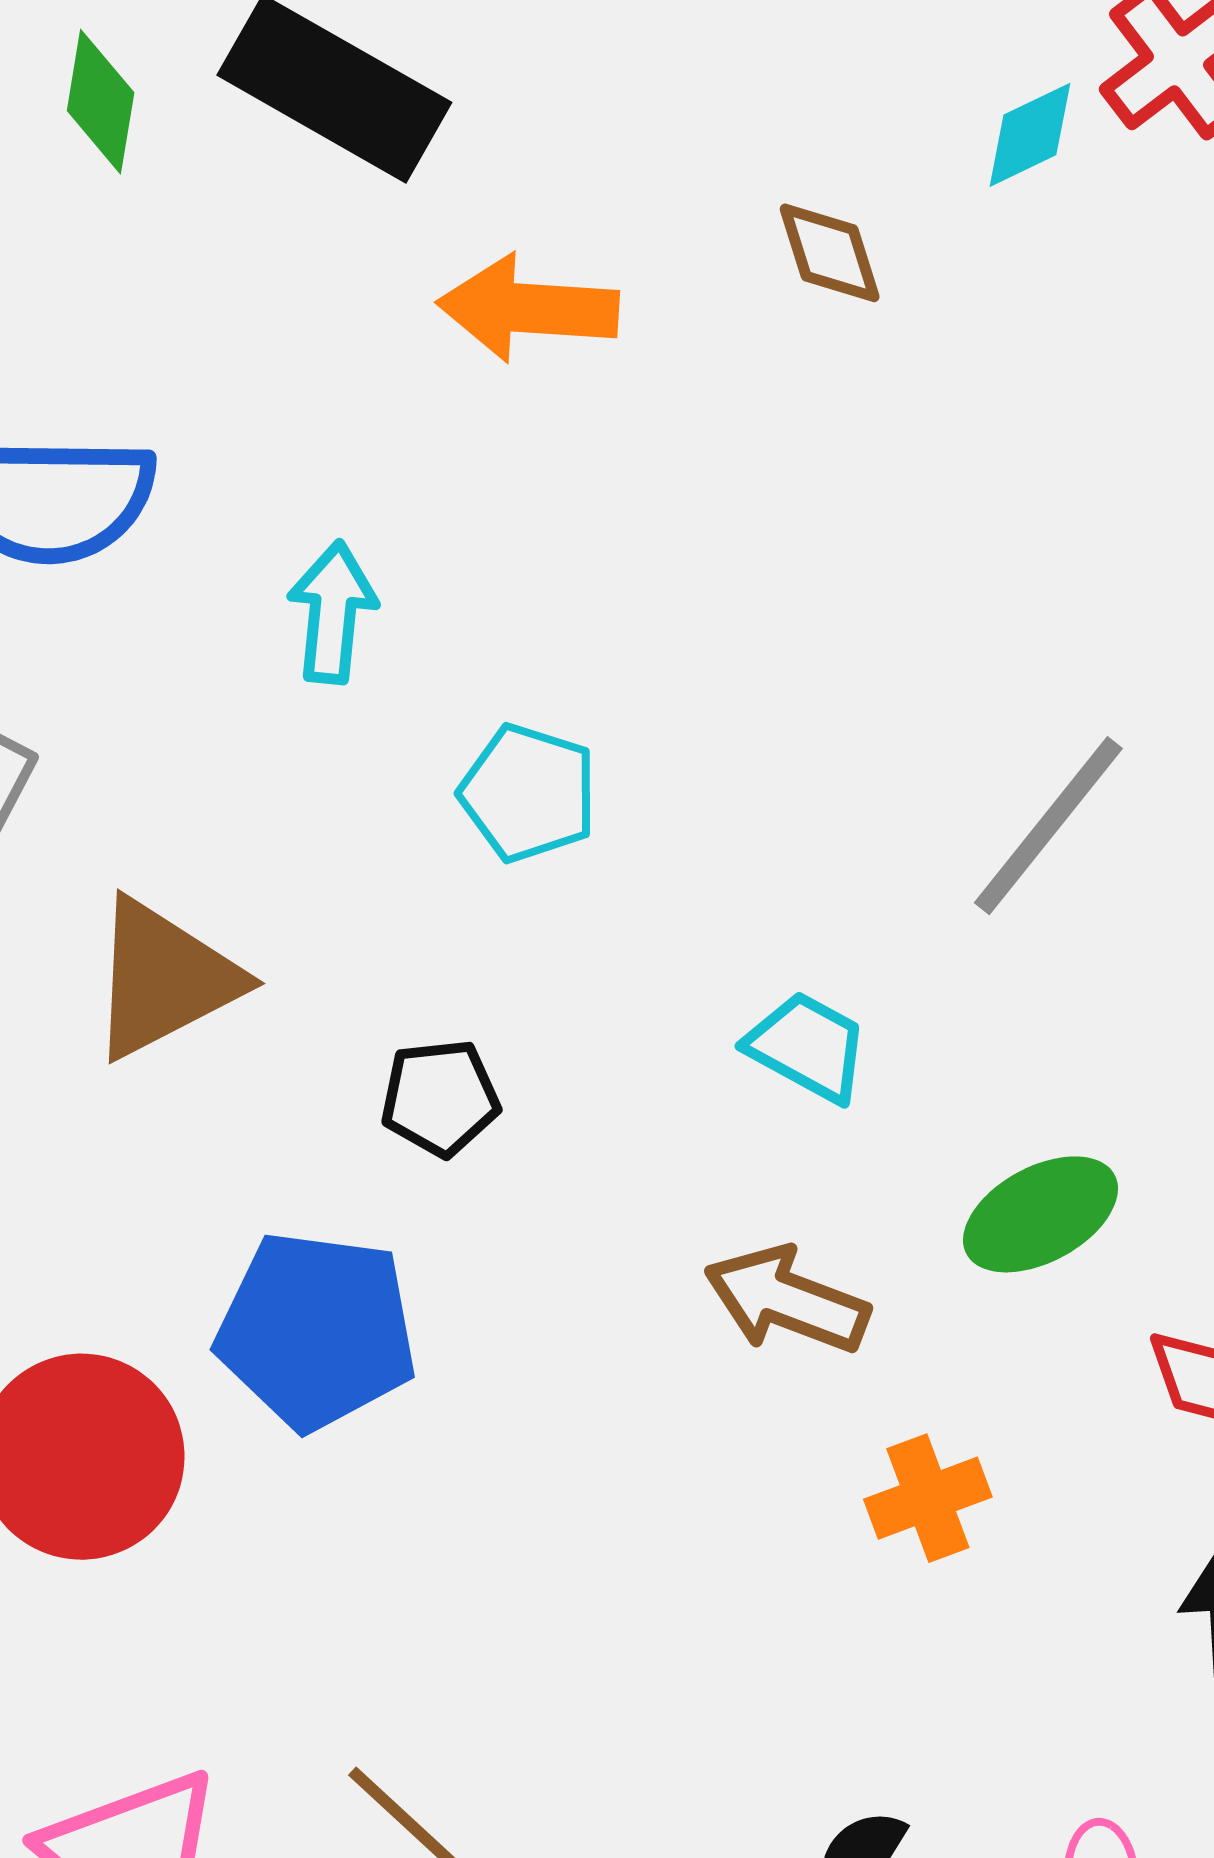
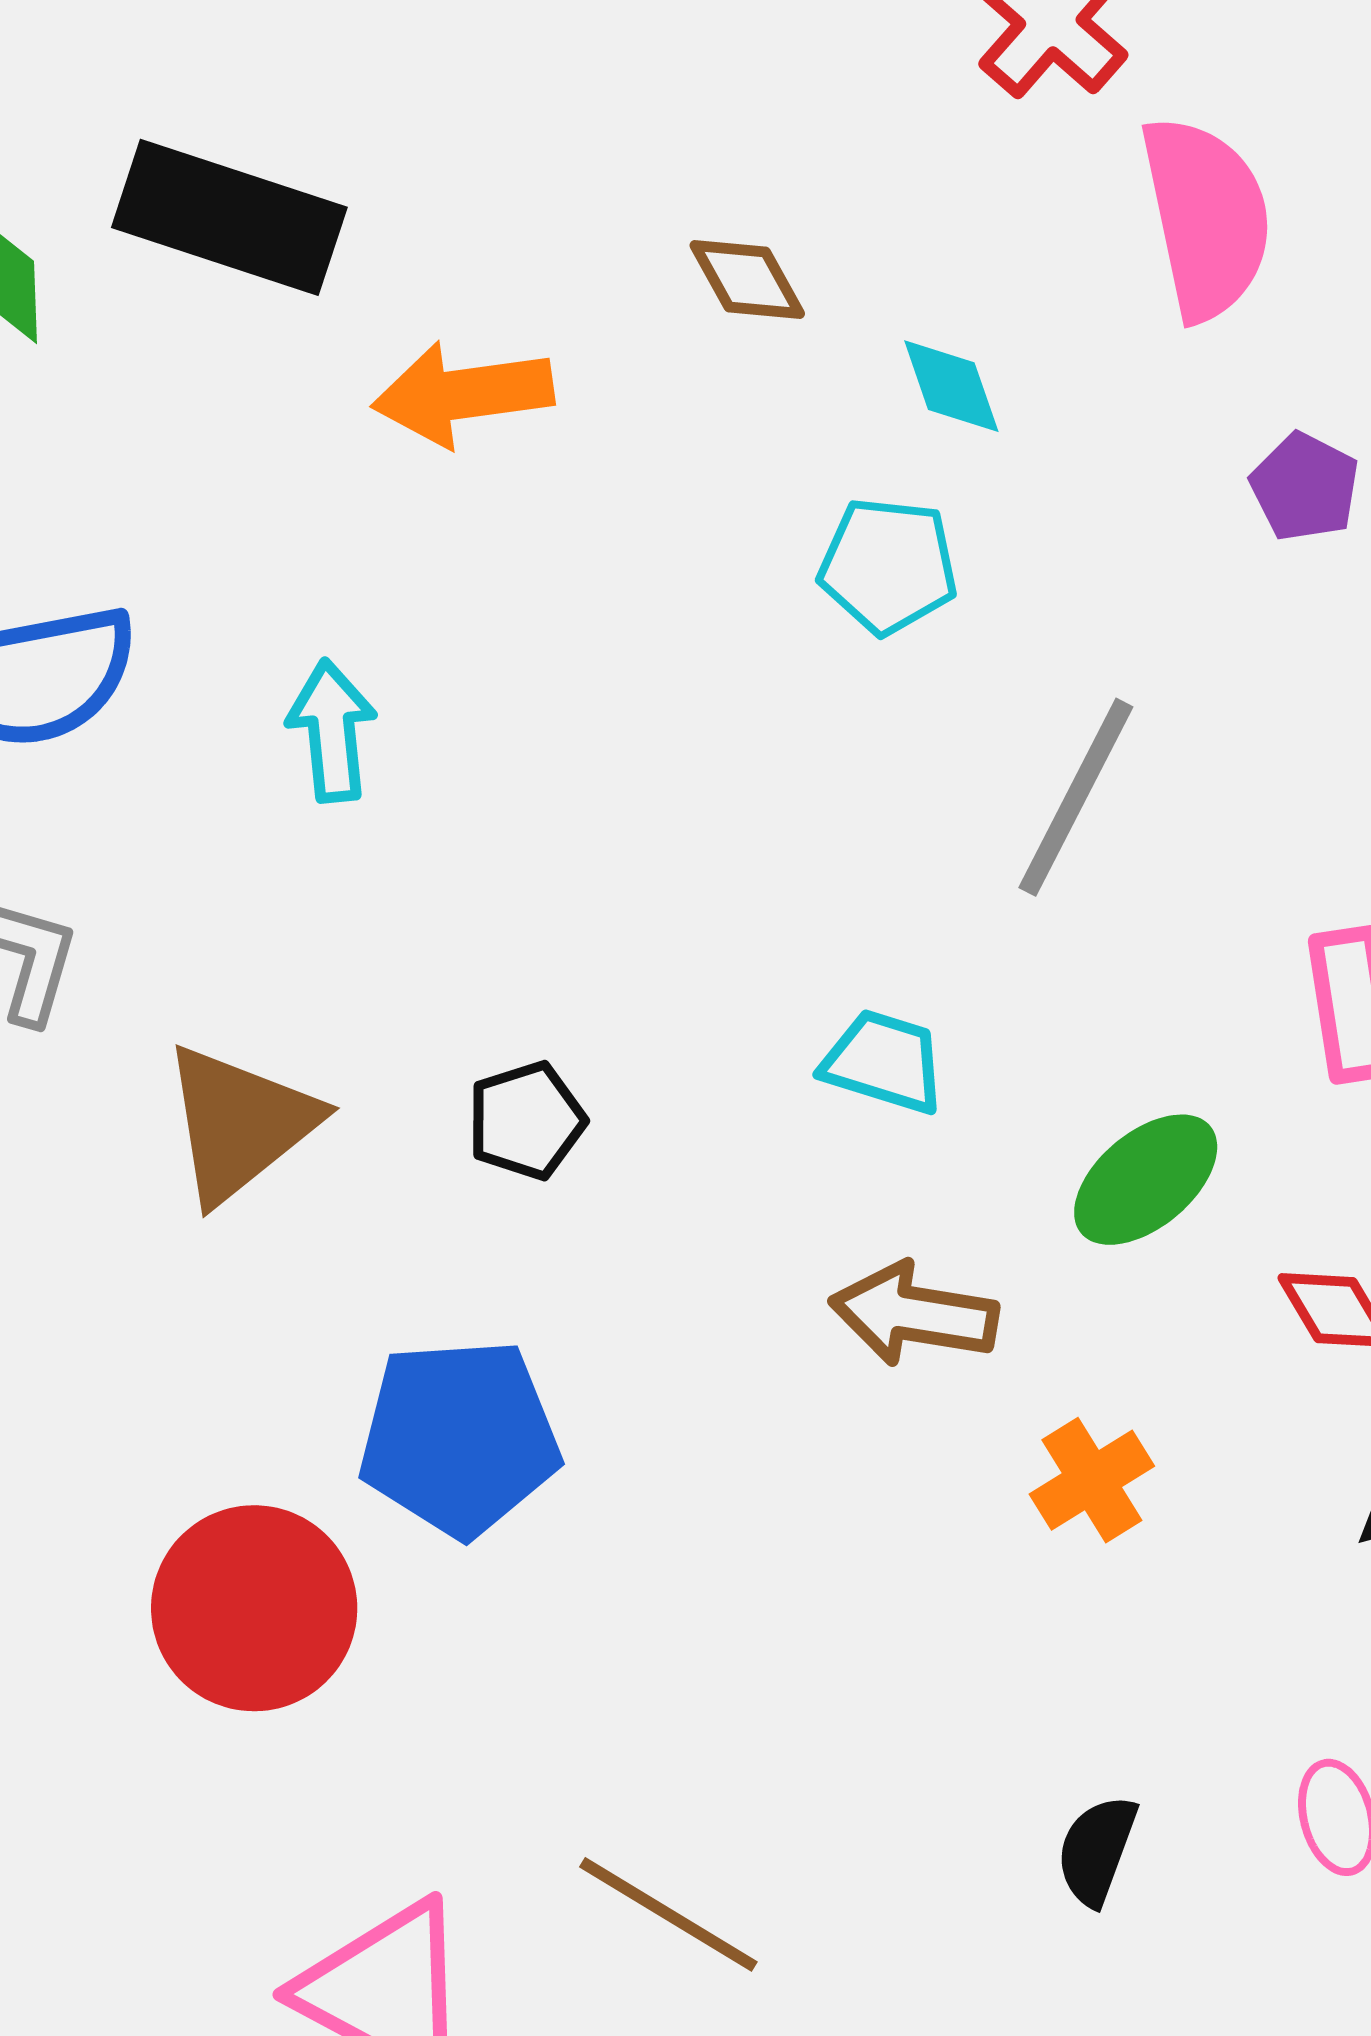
cyan diamond: (1030, 135) -> (951, 386), moved, turned -72
cyan pentagon: (528, 793) -> (888, 566), moved
black pentagon: (440, 1098) -> (526, 1121), moved

